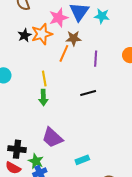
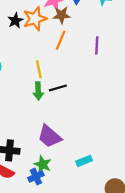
brown star: (74, 38) -> (61, 15), moved
black line: (88, 93) -> (58, 88), moved
green star: (36, 161) -> (43, 164), moved

